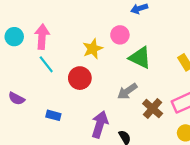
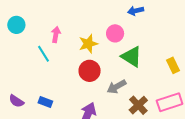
pink arrow: (42, 37) -> (56, 35), moved, size x0.7
red circle: (80, 78) -> (90, 71), moved
purple semicircle: (16, 99) -> (16, 101), moved

